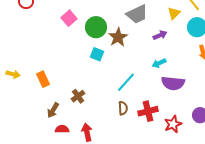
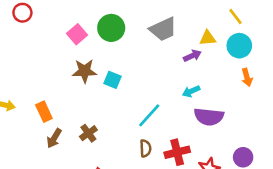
yellow triangle: (174, 13) -> (208, 38), moved, turned 40
green circle: (96, 27) -> (111, 28), moved
brown star: (118, 37) -> (85, 71), moved, turned 30
brown arrow: (53, 110) -> (54, 138), moved

